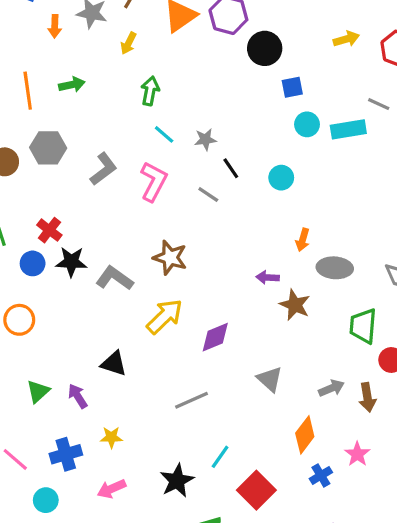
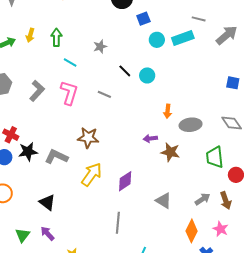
yellow arrow: (128, 43) -> (30, 35), moved
gray star: (205, 139) -> (100, 47), moved
black line: (231, 168) -> (125, 71), moved
black triangle: (114, 363) -> (47, 202), moved, turned 30
gray line: (192, 400) -> (118, 223), turned -50
pink star: (357, 454) -> (221, 229), moved

